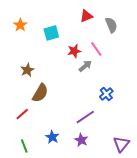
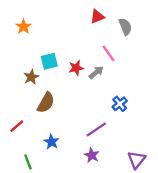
cyan square: (51, 33) -> (49, 61), moved
red star: (74, 51) -> (76, 68), moved
red line: (22, 114) -> (17, 126), moved
blue star: (52, 137) -> (51, 142), moved

